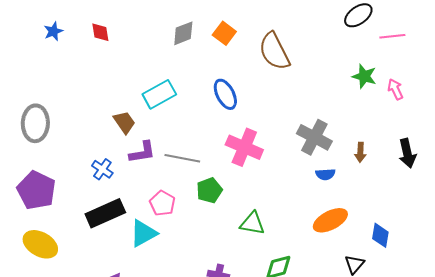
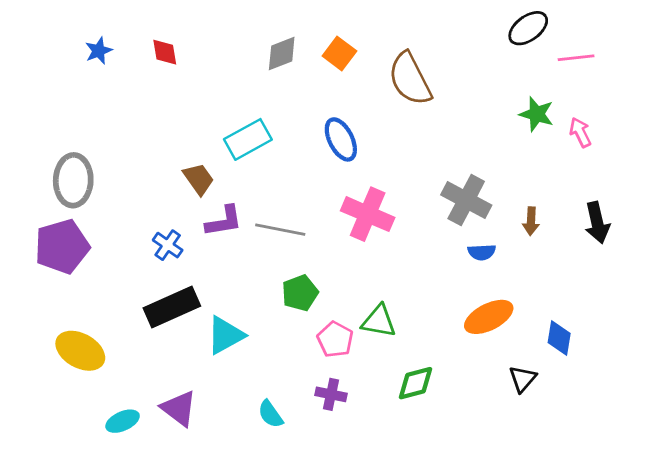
purple pentagon: (36, 190) -> (62, 246), moved, turned 30
green pentagon: (209, 190) -> (300, 293), moved
pink pentagon: (162, 203) -> (335, 339), moved

